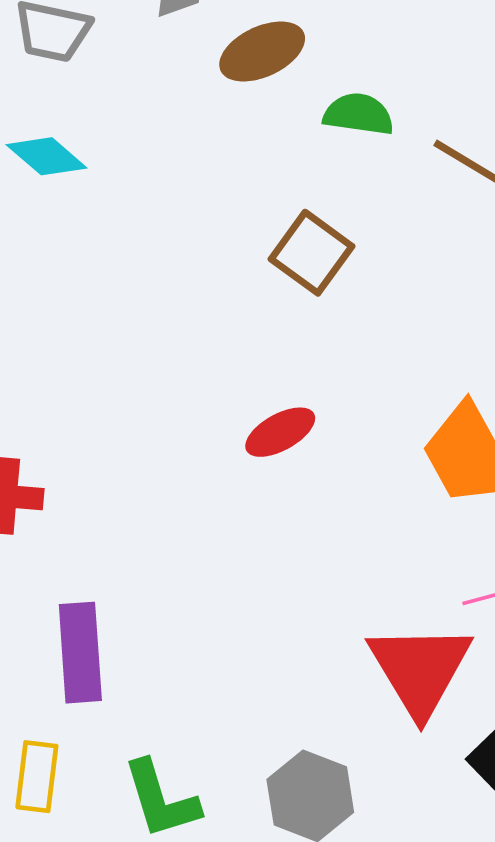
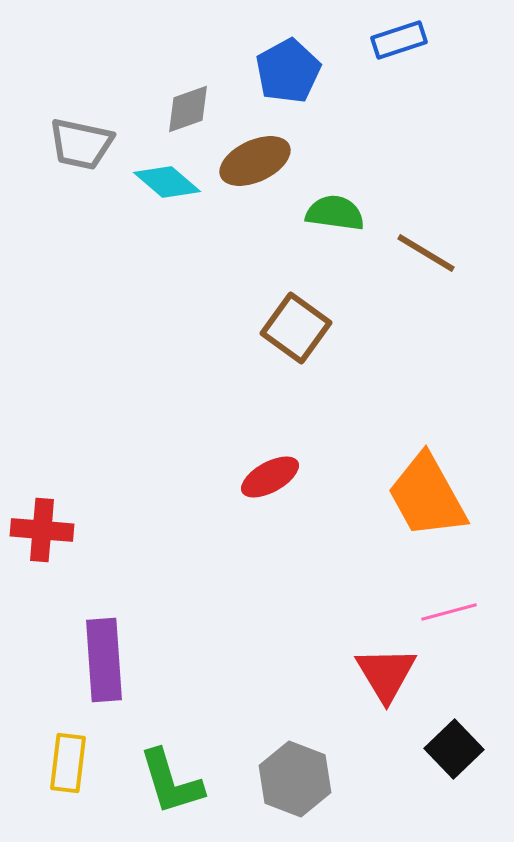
cyan diamond: (47, 156) -> (167, 182), moved
red triangle: (420, 669) -> (386, 674), size x0.7

